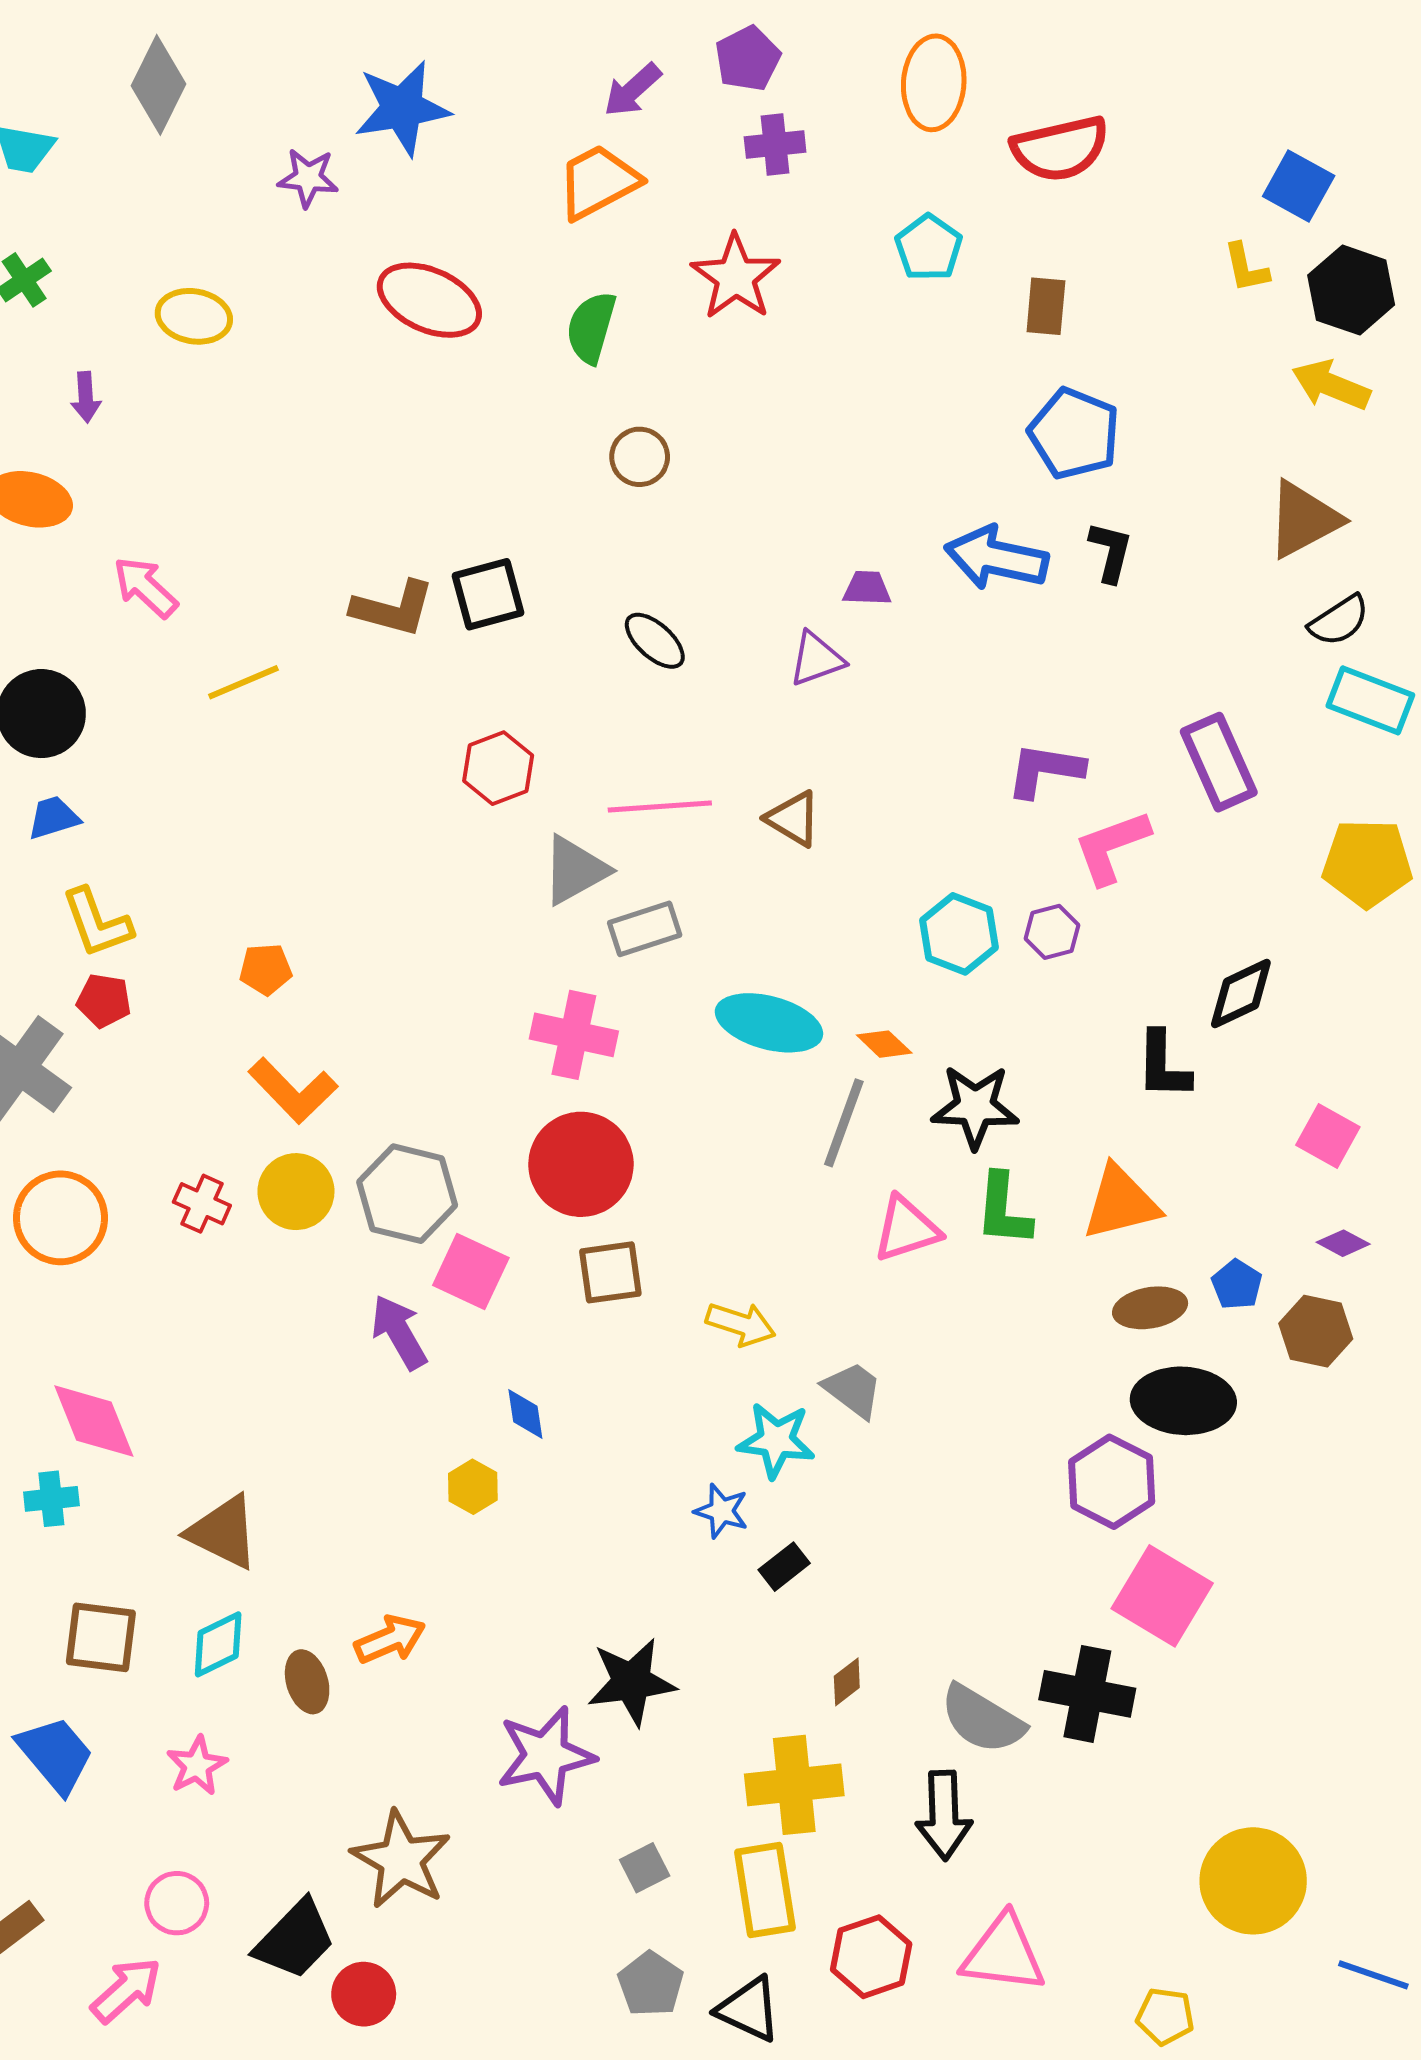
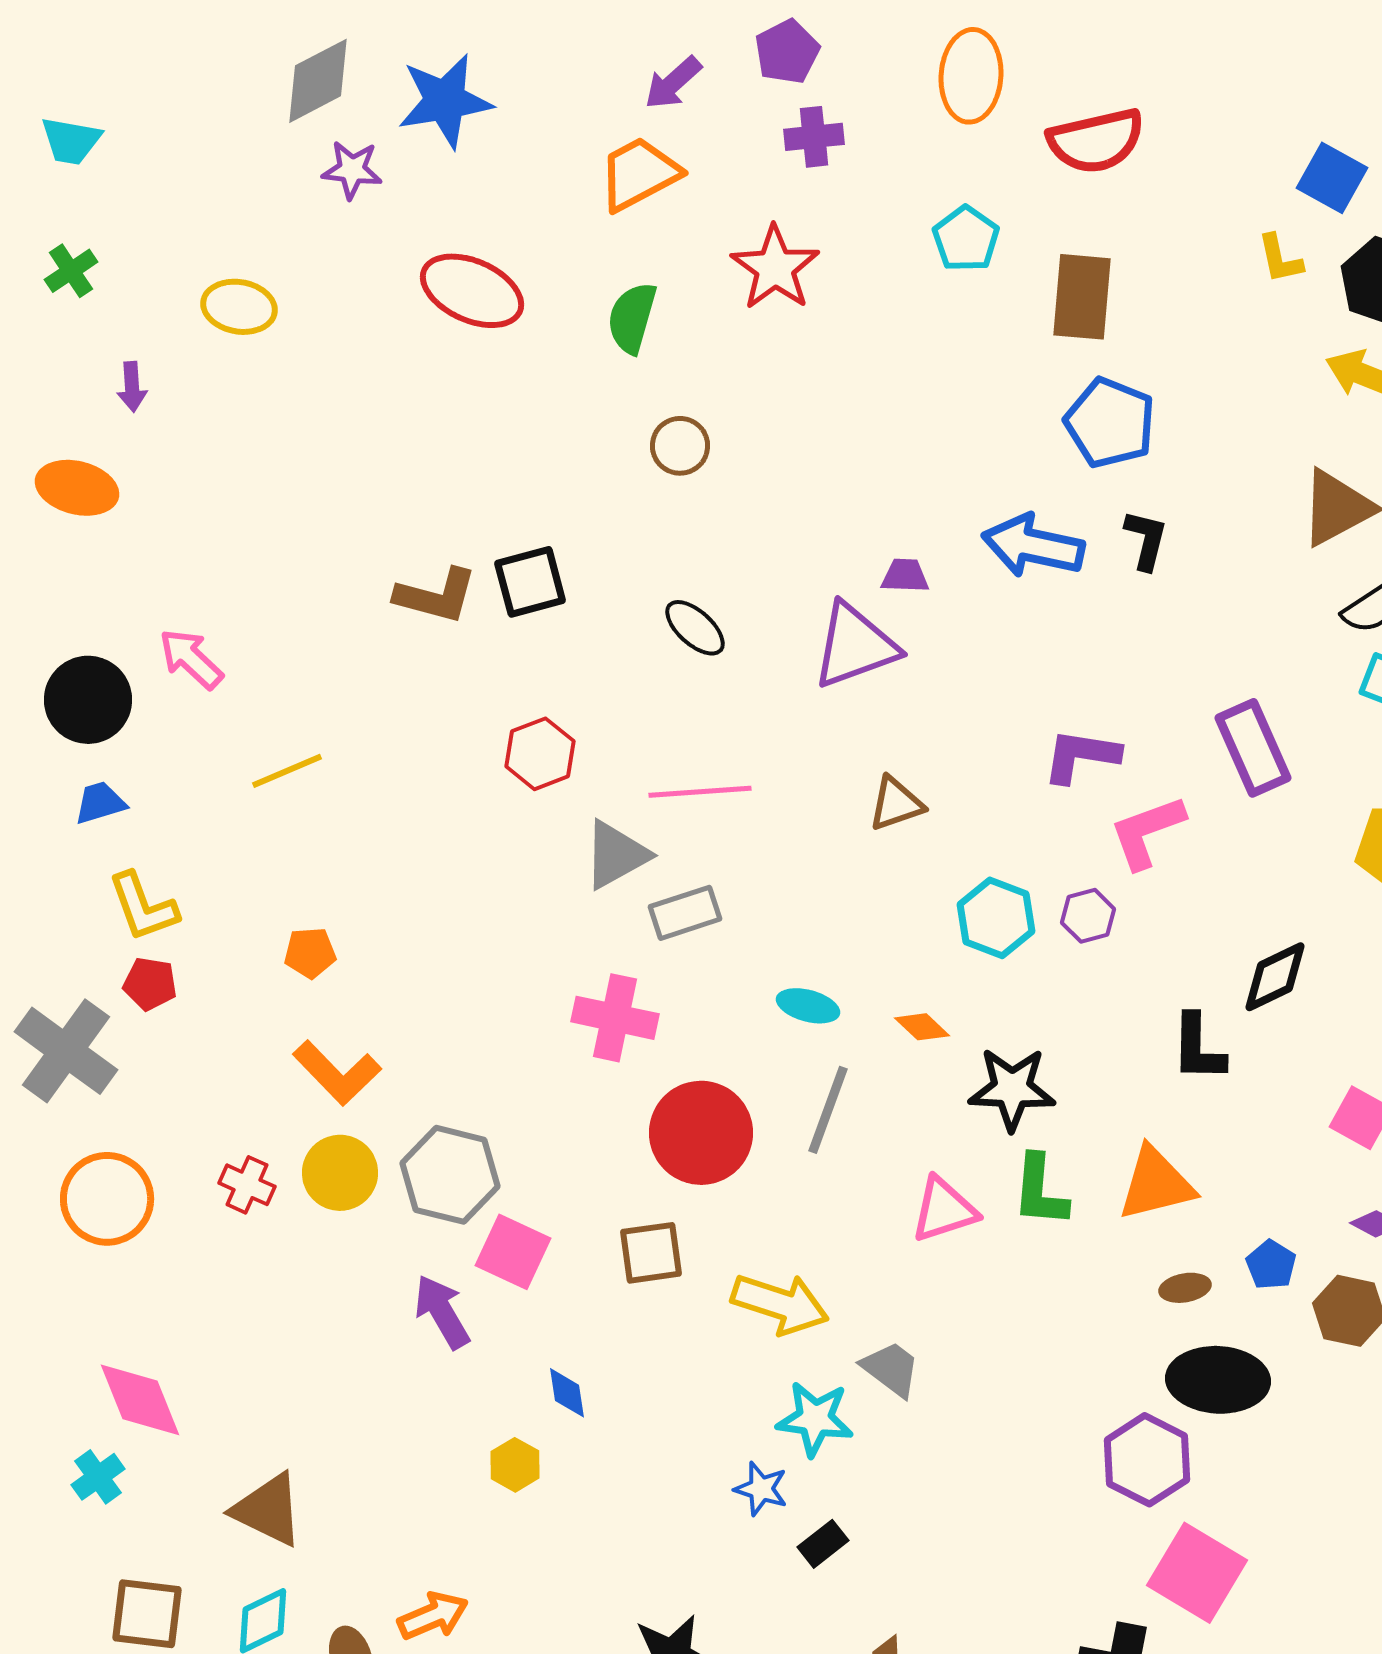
gray diamond: (159, 85) -> (318, 81), moved, turned 36
brown rectangle: (1046, 306) -> (1082, 297), size x1.5
pink arrow: (145, 587) -> (191, 659), moved
purple triangle: (816, 659) -> (855, 646), size x1.6
yellow line: (243, 682) -> (287, 771), moved
brown triangle: (793, 819) -> (896, 804), moved, turned -50
cyan ellipse: (769, 1023) -> (808, 1006), size x0.6
gray line: (844, 1123) -> (828, 1110), moved
red circle: (581, 1164) -> (701, 1133), moved
brown ellipse: (1150, 1308) -> (1185, 1288), size x0.7
yellow arrow: (741, 1324) -> (780, 1304), size x1.4
cyan cross: (51, 1499) -> (98, 1477), turned -30

